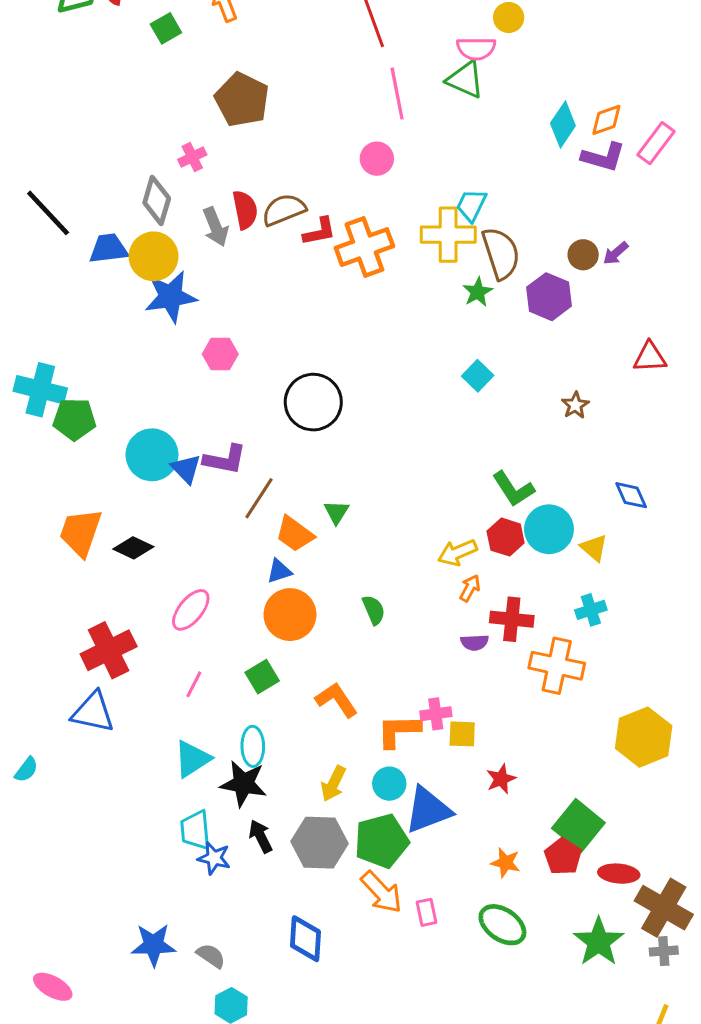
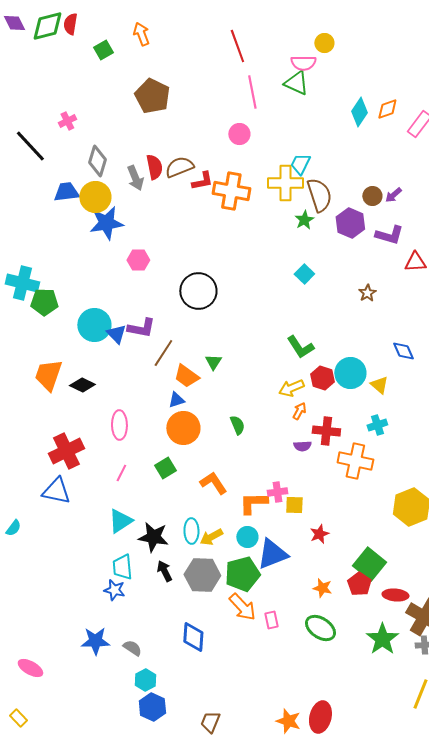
pink cross: (192, 157) -> (67, 121), moved
purple L-shape: (603, 157) -> (389, 235), moved
black line: (48, 213) -> (30, 146), moved
orange cross: (364, 247) -> (231, 191), turned 30
green L-shape: (513, 489) -> (300, 347), moved
pink ellipse: (191, 610) -> (119, 425), turned -40
cyan ellipse: (253, 746) -> (191, 531), moved
yellow arrow: (333, 784) -> (211, 537), turned 35
blue star: (214, 858) -> (114, 590), moved

